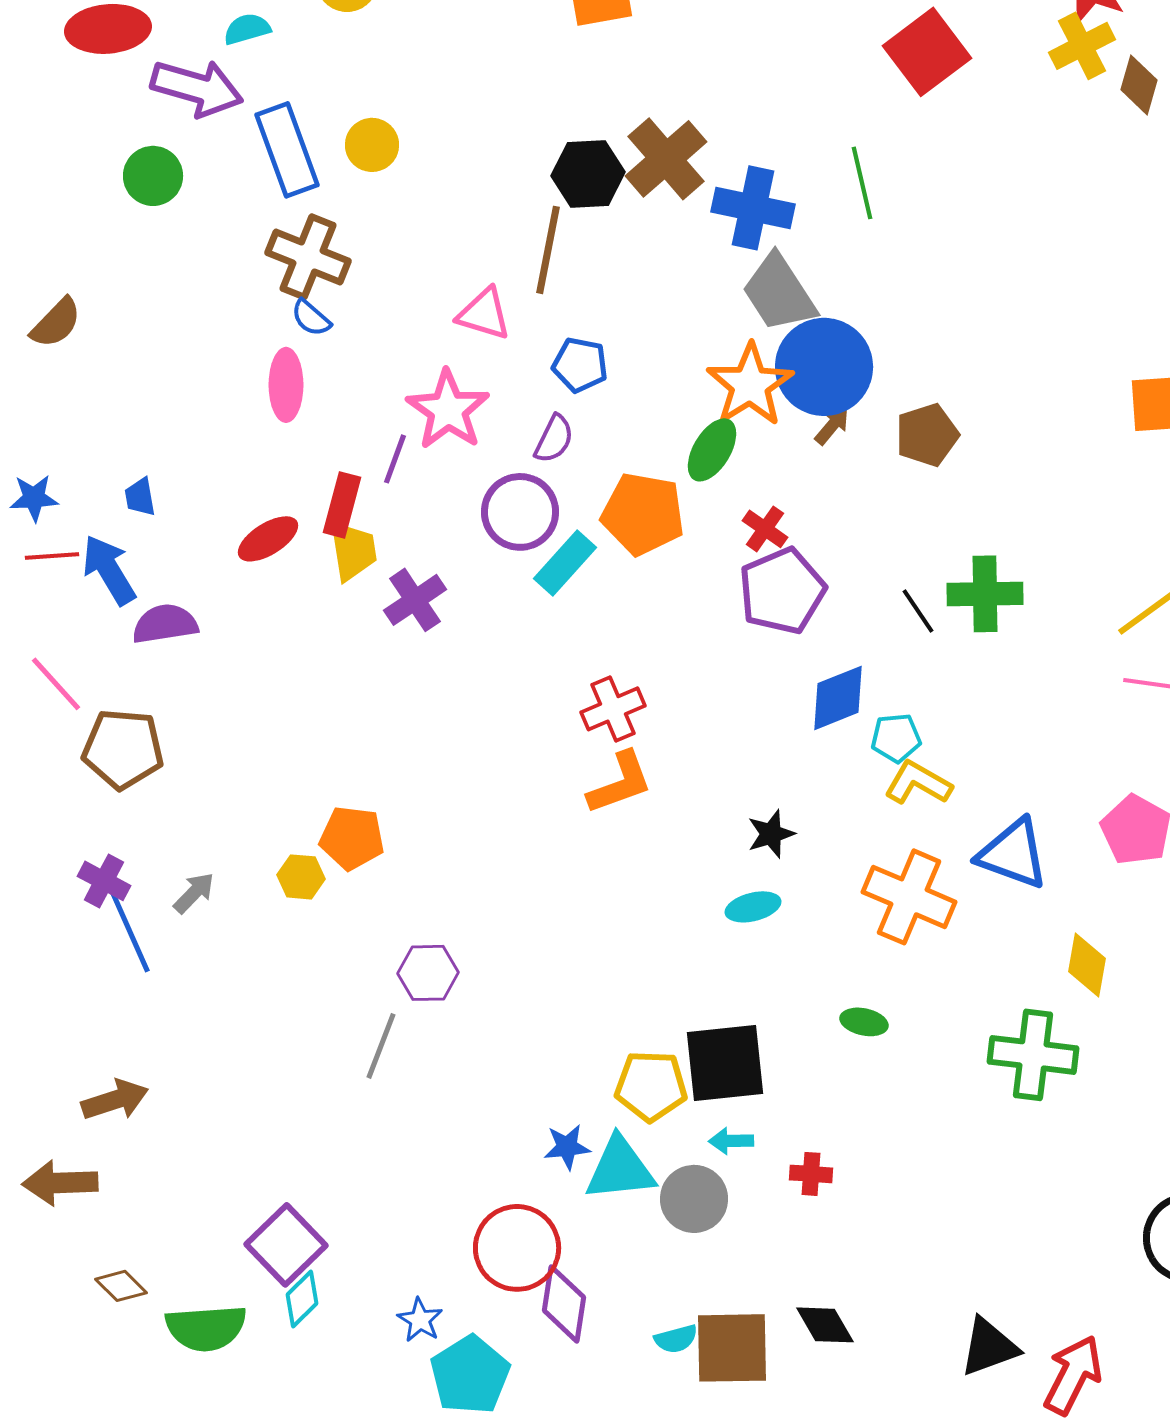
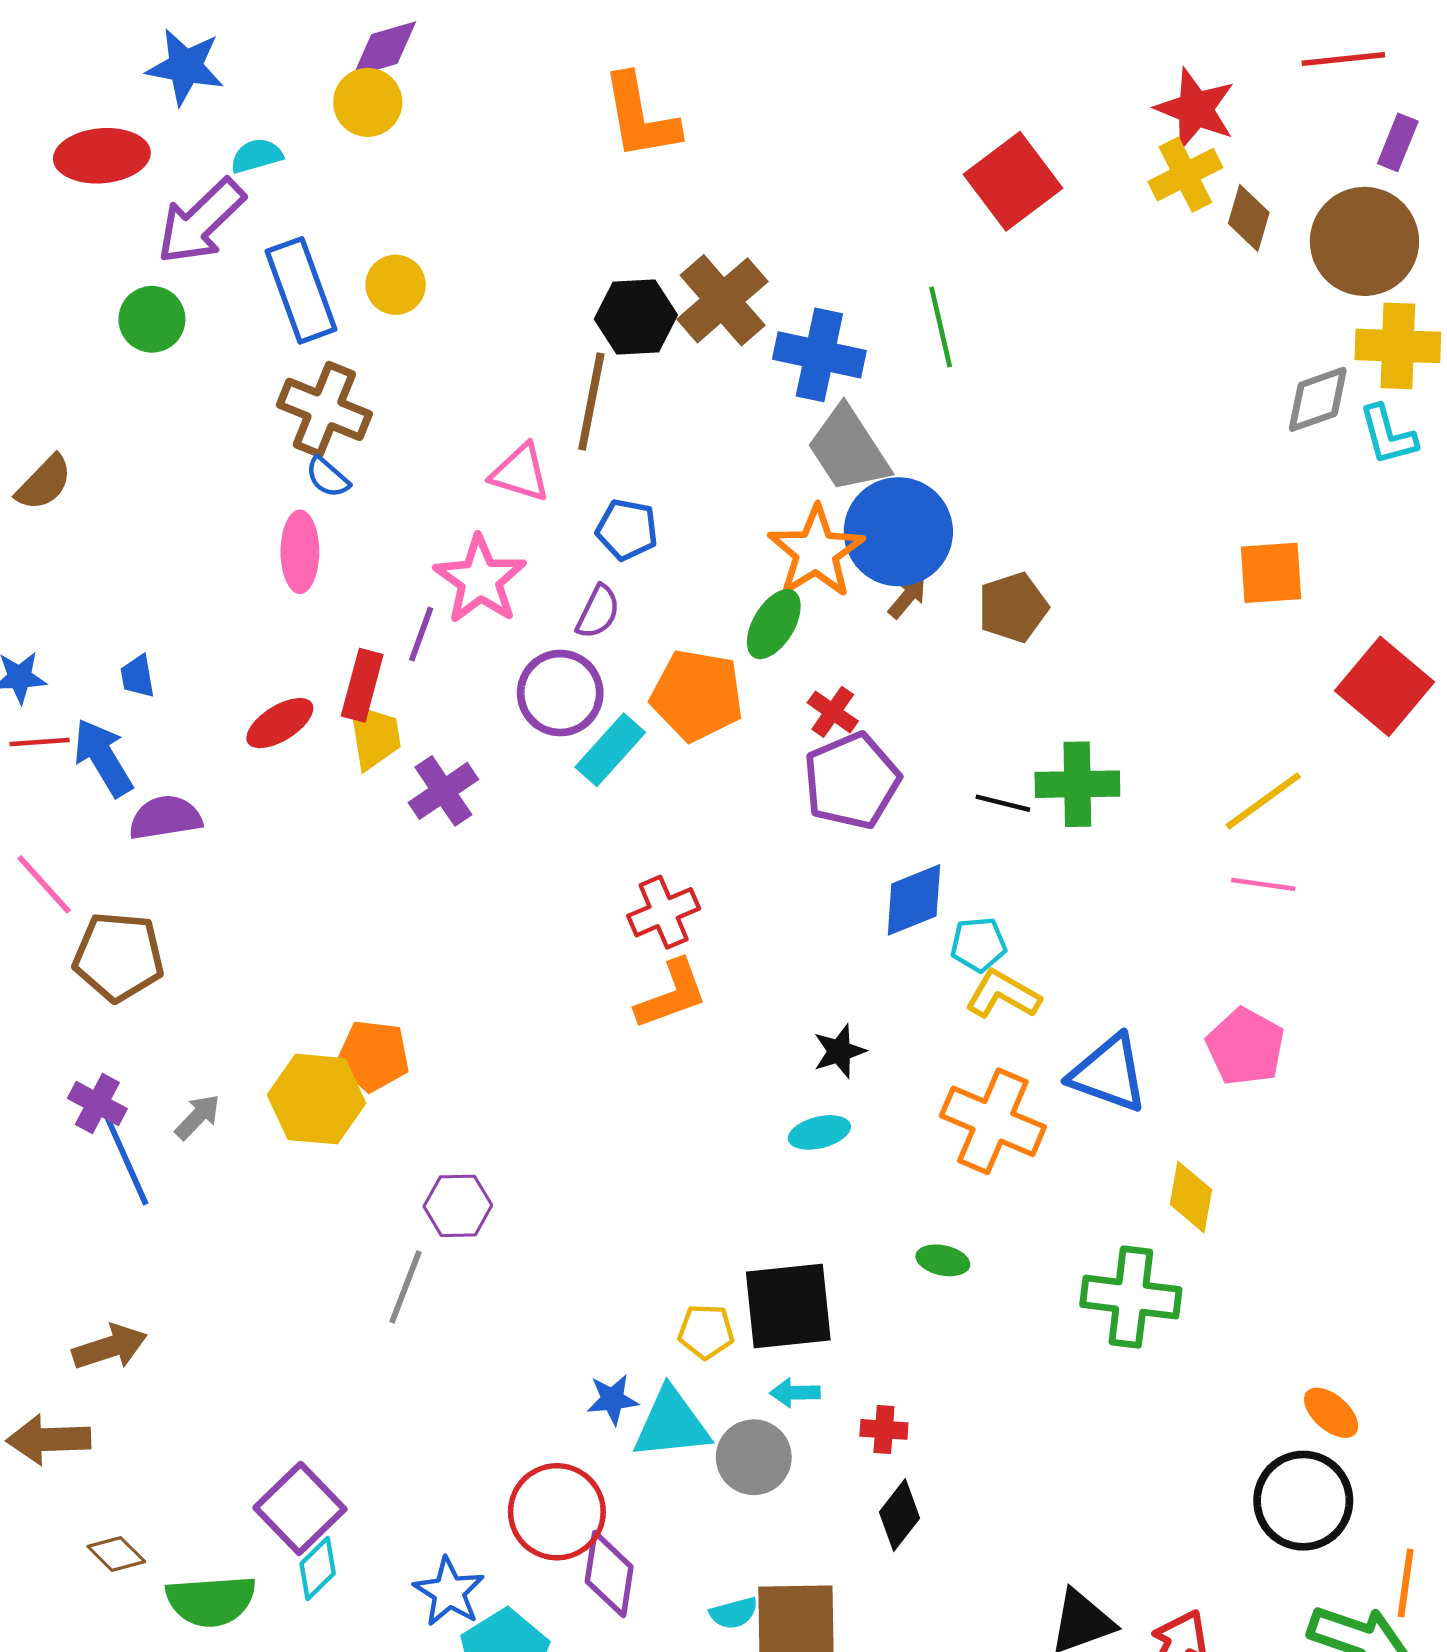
purple arrow: (197, 88) -> (201, 221), turned 120
black line: (918, 611) -> (1003, 803), turned -42
yellow hexagon: (301, 877) -> (317, 1099), size x1.8
yellow pentagon: (651, 1086) -> (706, 1332), size x0.7
blue star: (420, 1320) -> (449, 1592), size x1.4
black diamond: (825, 1325) -> (899, 1515), moved, turned 68

